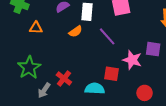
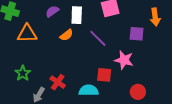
orange triangle: (36, 28) -> (27, 34), size x1.5
purple square: (153, 49) -> (137, 34), moved
green star: (29, 68) -> (23, 73), size x0.7

